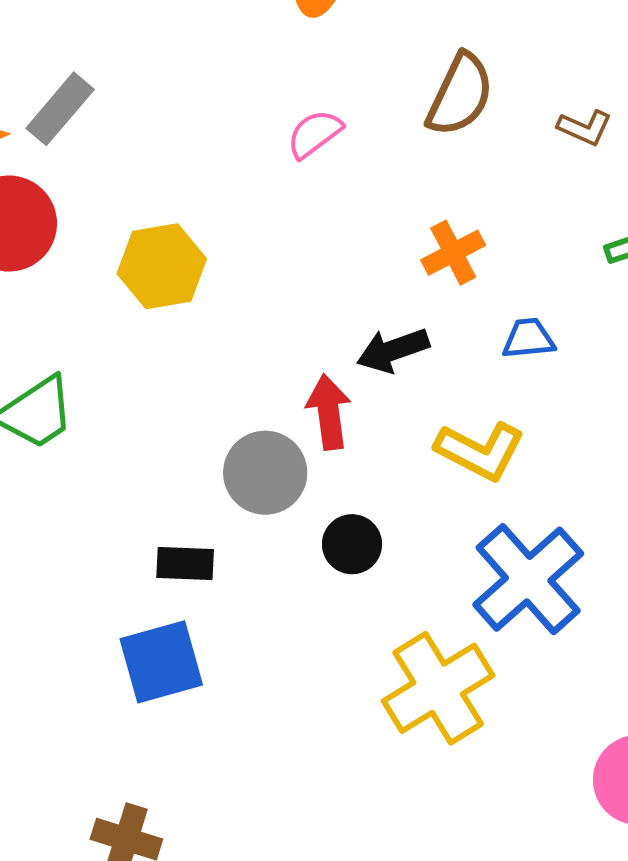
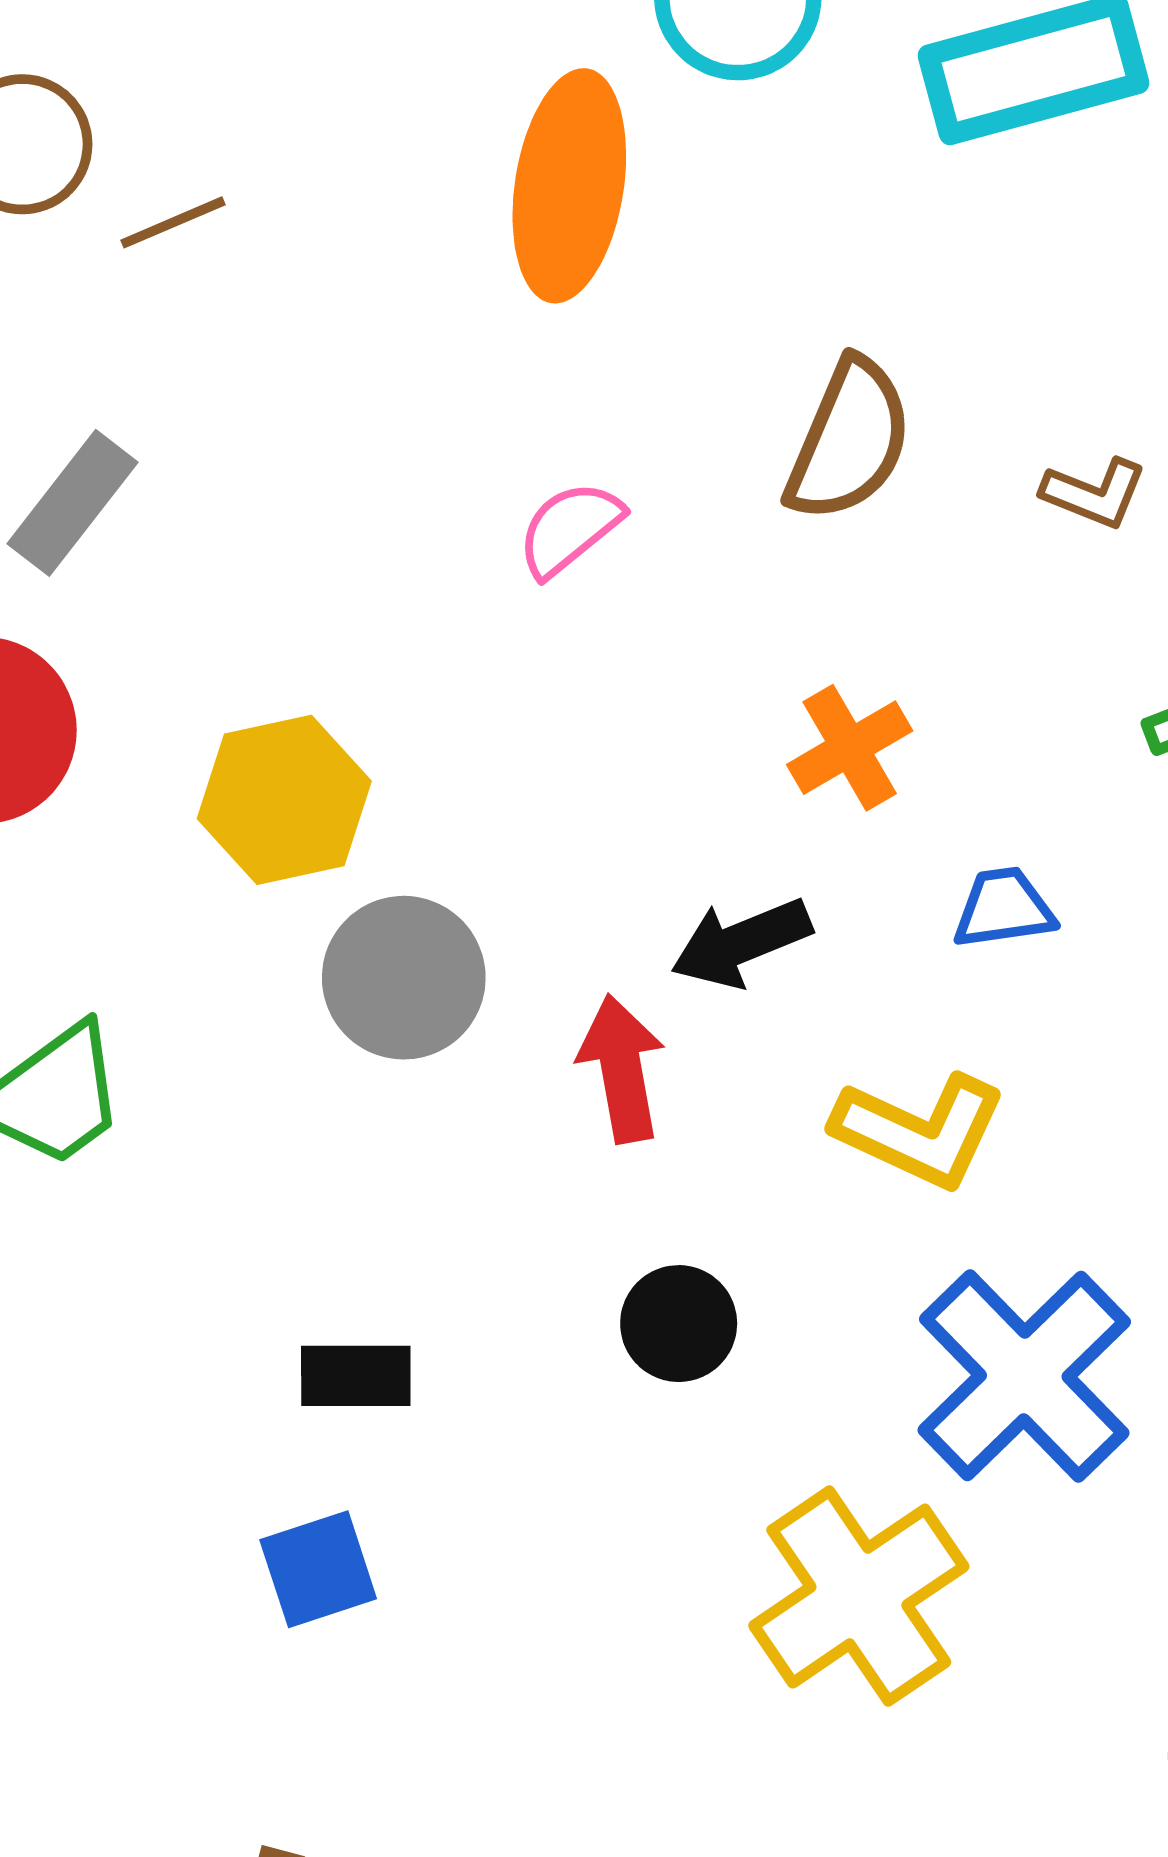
gray circle: (265, 473) -> (404, 978), moved
blue square: (161, 662) -> (318, 1569), size x0.7

